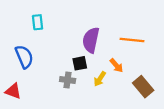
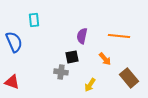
purple semicircle: (91, 40) -> (82, 36), size x0.7
blue semicircle: (24, 57) -> (14, 42), moved
yellow arrow: (100, 79) -> (90, 85), moved

